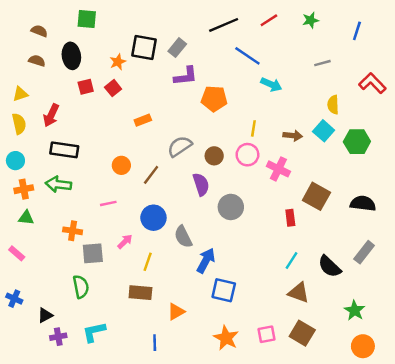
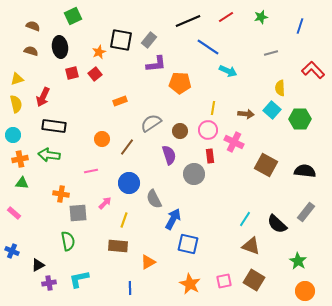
green square: (87, 19) -> (73, 16), turned -30
red rectangle: (290, 218) -> (210, 156), moved

